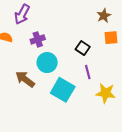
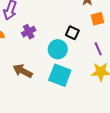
cyan circle: (47, 63) -> (58, 49), moved
purple line: (88, 72) -> (98, 49), moved

